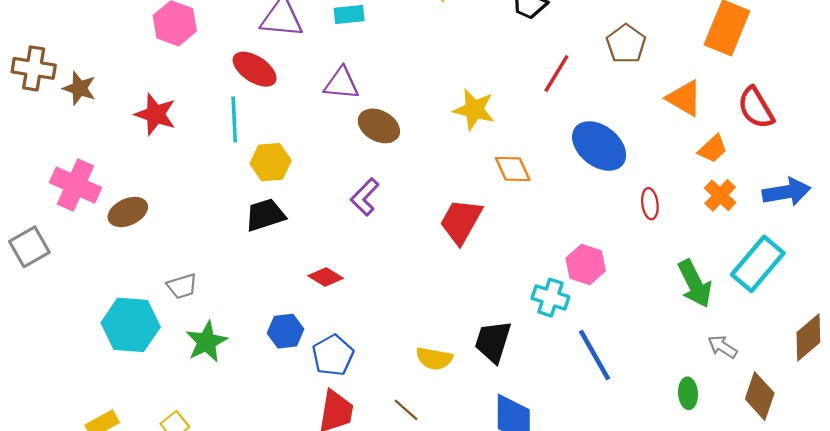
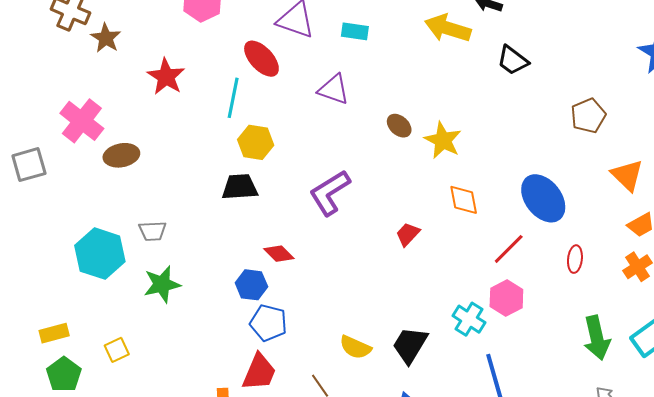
red line: (556, 74) -> (509, 249), moved
brown ellipse: (379, 126) -> (399, 126), moved, size x0.7
purple L-shape: (365, 197) -> (330, 193), size x1.4
red trapezoid: (461, 221) -> (408, 234), size x0.6
blue hexagon: (285, 331) -> (251, 285), moved
blue pentagon: (333, 355) -> (268, 323), turned 30

